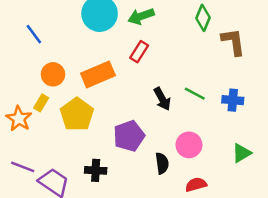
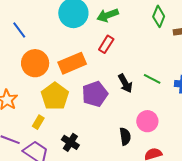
orange circle: (53, 74) -> (35, 63), size x1.4
yellow rectangle: (41, 103) -> (38, 122), moved
purple pentagon: (129, 136) -> (95, 94), moved
black cross: (96, 170) -> (70, 142), turned 30

